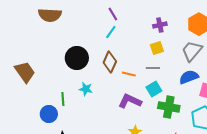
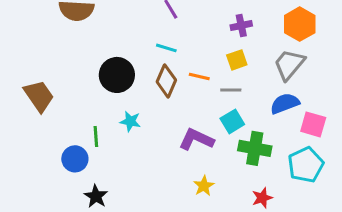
cyan line: (111, 32) -> (166, 48), moved, turned 72
orange line: (129, 74) -> (199, 76), moved

